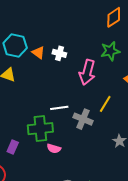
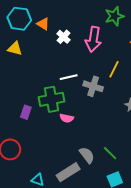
white cross: (59, 53) -> (63, 37), moved, turned 32
purple rectangle: (13, 147) -> (26, 112), moved

